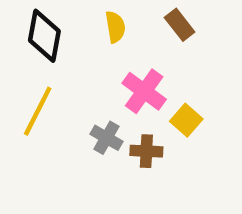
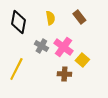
yellow line: (38, 111) -> (16, 69), moved
gray cross: (106, 138) -> (41, 46), moved

